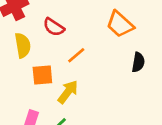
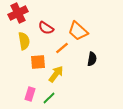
orange trapezoid: (120, 24) -> (78, 31), moved
black semicircle: (138, 62) -> (92, 59), moved

